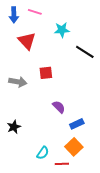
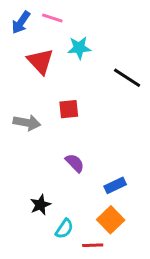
blue arrow: (14, 15) -> (21, 22), turned 35
cyan star: (62, 30) -> (79, 48), moved
purple semicircle: (59, 107) -> (75, 163), moved
black star: (14, 127) -> (40, 205), moved

